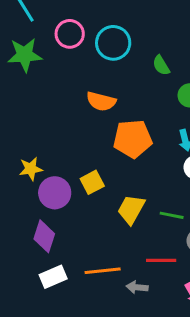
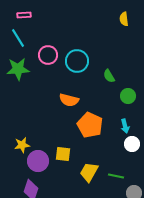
orange pentagon: (133, 139) -> (90, 125), turned 30
yellow square: (92, 182) -> (63, 154), turned 35

